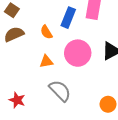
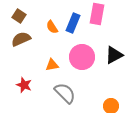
orange semicircle: (46, 32) -> (52, 27), moved
red star: (17, 100) -> (24, 85), moved

